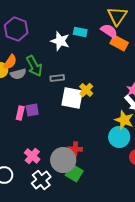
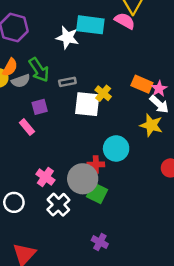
cyan rectangle: (80, 32) -> (90, 25), size x1.6
orange rectangle: (119, 43) -> (142, 84), moved
purple square: (32, 110) -> (40, 107), moved
pink rectangle: (20, 113) -> (27, 127), turned -48
cyan circle: (119, 137) -> (116, 148), moved

